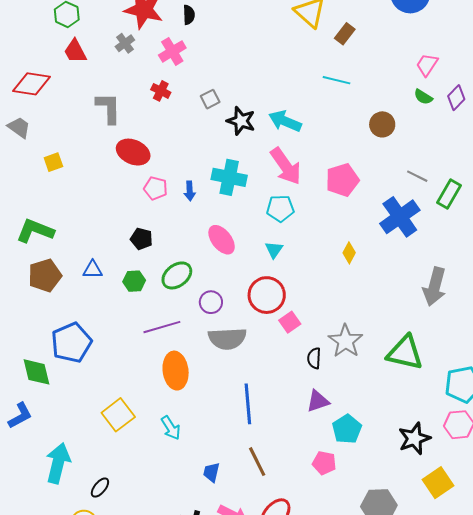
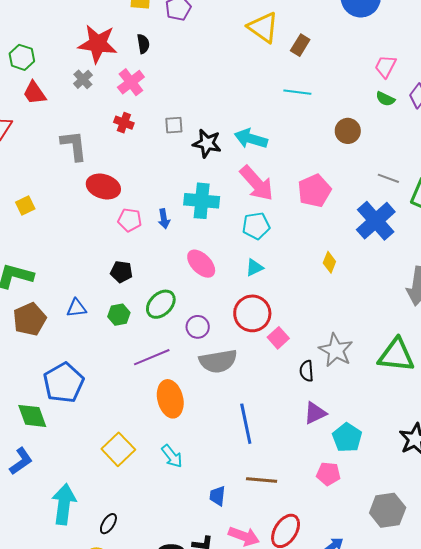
gray square: (210, 99) -> (174, 125), turned 30
cyan triangle: (274, 250) -> (254, 268), turned 36
brown line: (257, 462) -> (262, 480), turned -52

